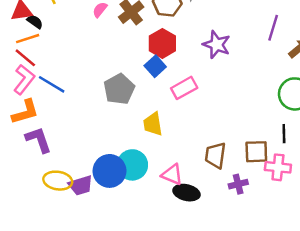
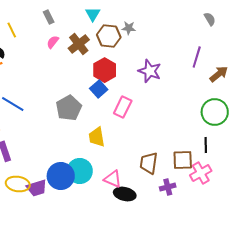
pink rectangle: (184, 88) -> (123, 107), turned -35
pink cross: (278, 167) -> (201, 173), turned -35

